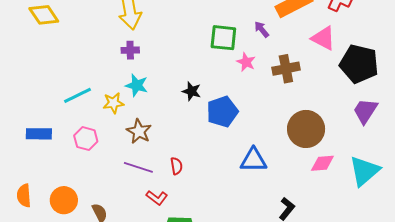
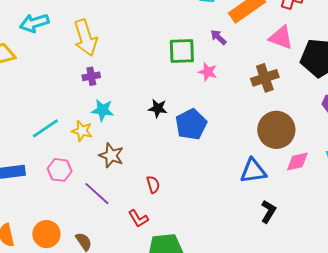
brown cross: (286, 69) -> (265, 78), moved
yellow star: (113, 103) -> (82, 131), turned 30
blue triangle: (254, 160) -> (253, 171), moved
purple line: (138, 167) -> (97, 194), moved, turned 32
red L-shape: (157, 198) -> (138, 219), turned 30

